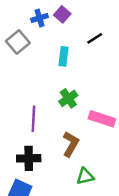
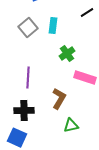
black line: (95, 38) -> (87, 13), moved
gray square: (18, 42) -> (28, 28), moved
green cross: (68, 98) -> (67, 54), moved

